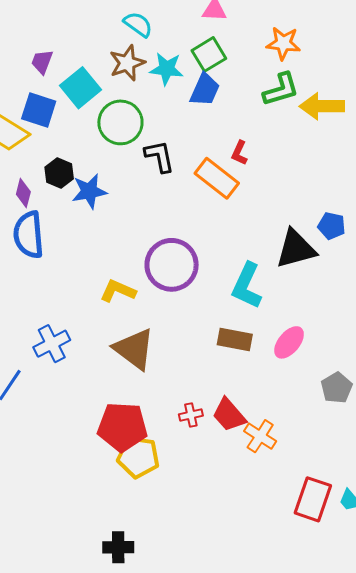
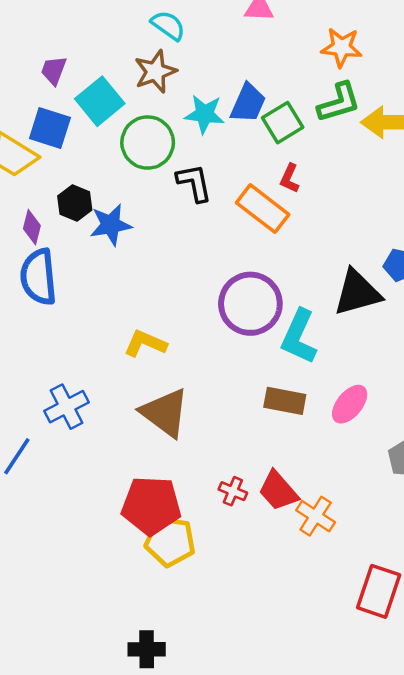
green square: (209, 54) -> (283, 123), moved
cyan star: (167, 69) -> (204, 114), moved
purple circle: (172, 265) -> (250, 304), moved
red cross: (191, 415) -> (233, 491), turned 35

